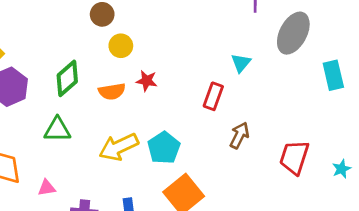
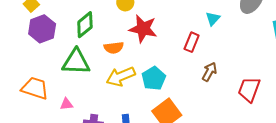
red star: (147, 81) -> (143, 29), size x1.8
orange semicircle: (112, 91) -> (114, 48), moved
green triangle: (57, 130) -> (76, 62), size x1.4

